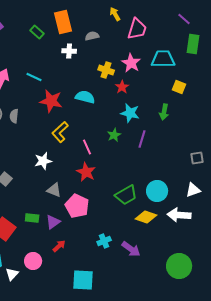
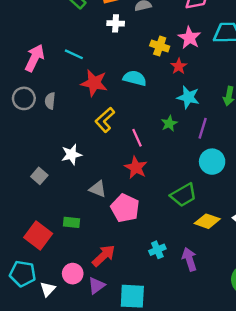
white star: (43, 161) -> (71, 154), moved
cyan circle: (157, 191) -> (212, 162), moved
purple triangle: (53, 222) -> (97, 286), moved
red arrow: (59, 246) -> (104, 256), size x1.5
purple arrow: (131, 249) -> (189, 259), turned -144

